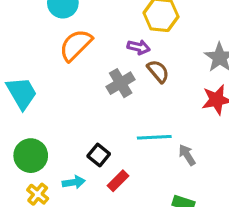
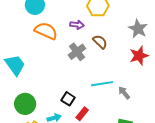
orange semicircle: (76, 45) -> (46, 31), turned 75
purple arrow: (139, 47) -> (77, 25), moved

